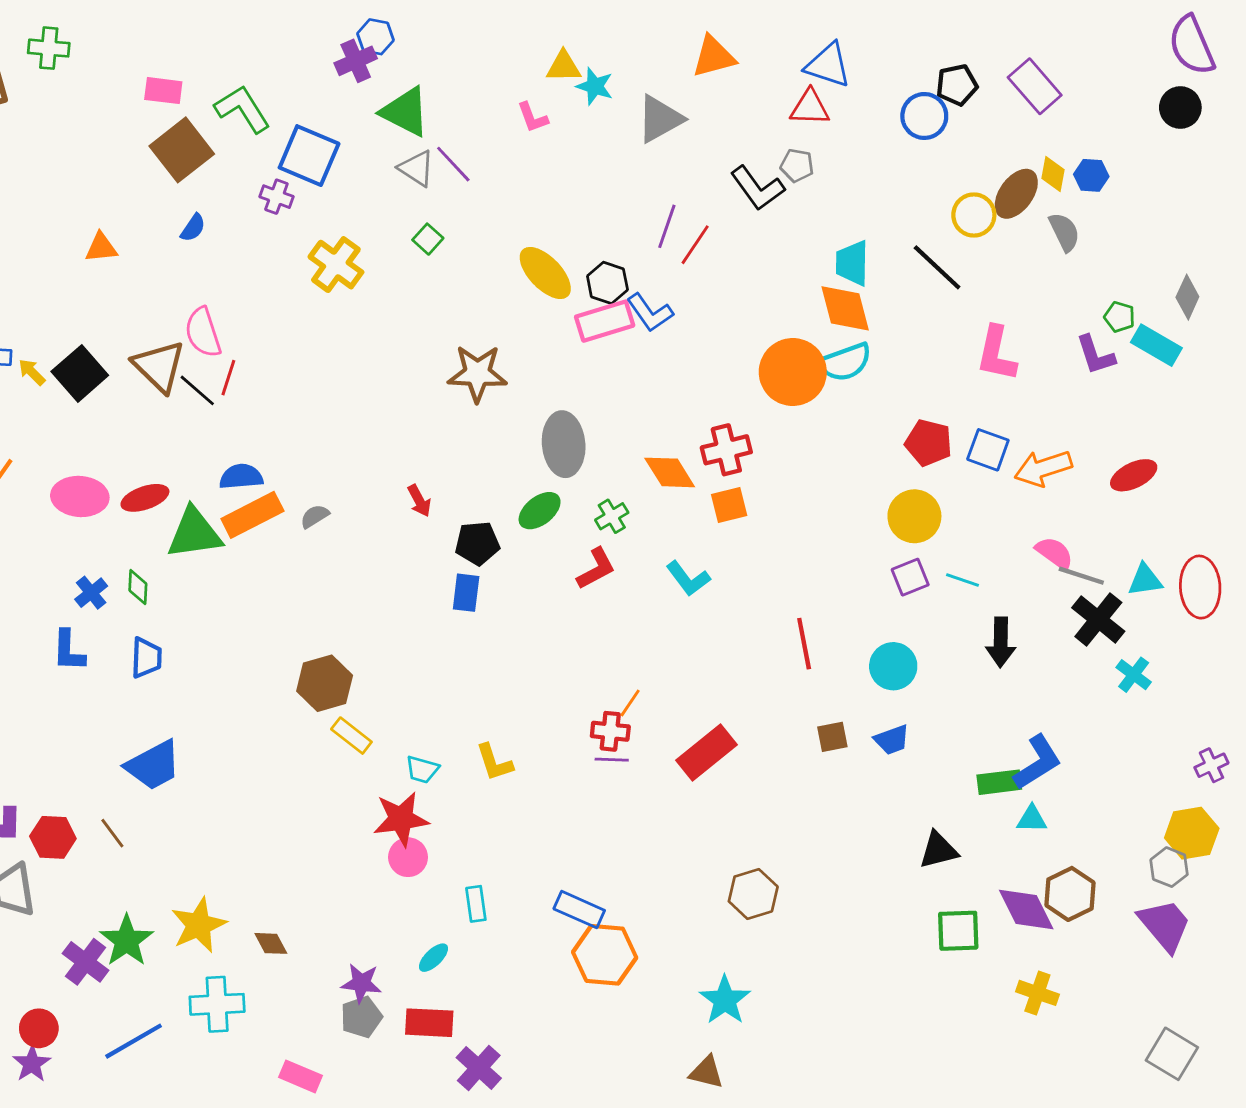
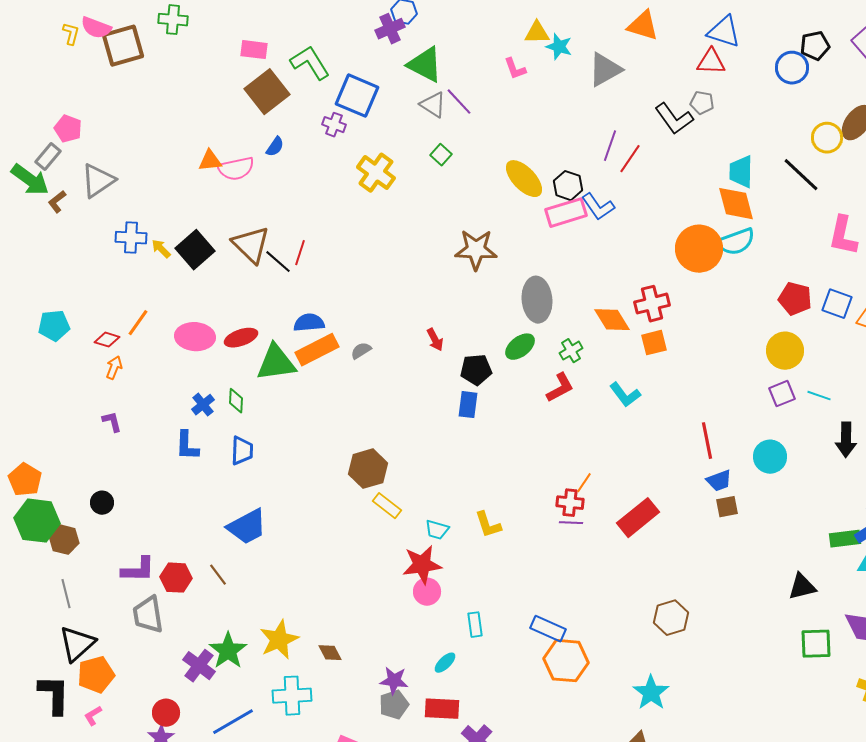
orange triangle: (714, 57) -> (643, 26), turned 32
pink semicircle: (203, 332) -> (236, 169), moved, turned -84
blue trapezoid: (892, 740) -> (719, 481), moved

